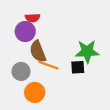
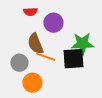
purple circle: (25, 32) -> (53, 23), moved
black square: (78, 67) -> (73, 59), size x1.6

